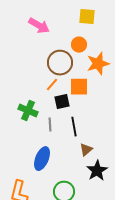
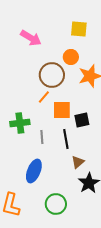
orange square: (79, 87) -> (62, 110), moved
black square: (62, 102) -> (82, 120), moved
green cross: (28, 111) -> (20, 123), turned -30

